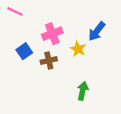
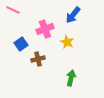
blue arrow: (97, 31) -> (73, 15), moved
brown cross: (49, 61) -> (38, 59), moved

